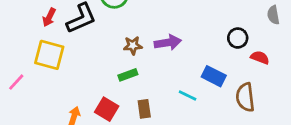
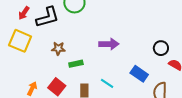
brown star: (133, 45) -> (58, 48), moved
cyan line: (188, 95) -> (107, 83), moved

